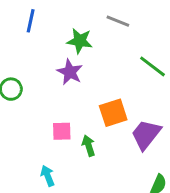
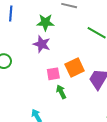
pink square: (62, 131) -> (53, 74), moved

